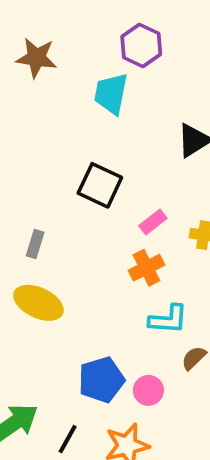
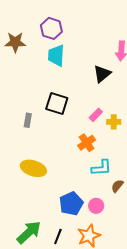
purple hexagon: (141, 45) -> (51, 28), moved
pink rectangle: (153, 222) -> (96, 115), moved
gray rectangle: (35, 244) -> (28, 120), moved

